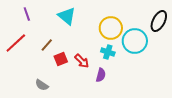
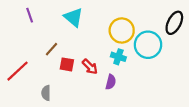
red line: (16, 43) -> (18, 71), moved
red square: (61, 59) -> (67, 64), turned 32
gray semicircle: (42, 85) -> (46, 93), turned 56

